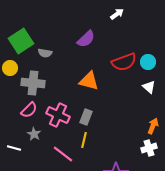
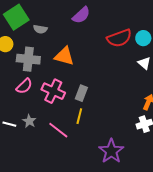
orange triangle: (89, 81) -> (64, 56), moved
gray star: (34, 134) -> (29, 121), moved

